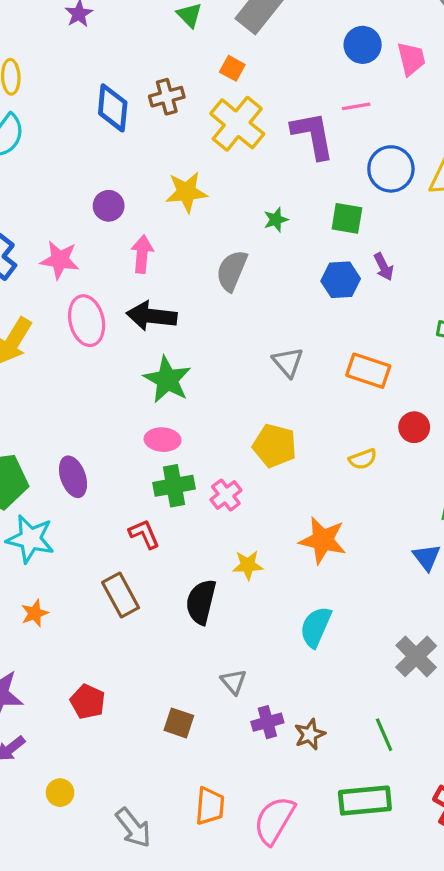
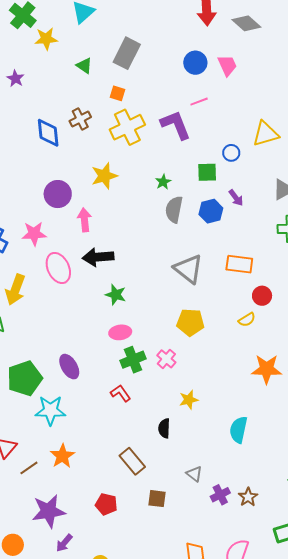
yellow cross: (237, 124) -> (127, 127), turned 36
blue circle: (391, 169) -> (231, 153), moved, size x0.6
purple circle: (109, 206) -> (58, 194), size x1.4
gray semicircle: (232, 271) -> (174, 209), moved
gray triangle: (288, 362) -> (188, 269), size x1.5
green star: (167, 380) -> (116, 295), size x0.7
red circle: (414, 427) -> (262, 296), moved
orange star: (323, 540) -> (267, 369), moved
brown rectangle: (121, 595) -> (132, 461), moved
black semicircle: (201, 602) -> (164, 428), size x0.7
orange star: (35, 613) -> (62, 456), size x1.4
brown square: (179, 723) -> (157, 499), moved

